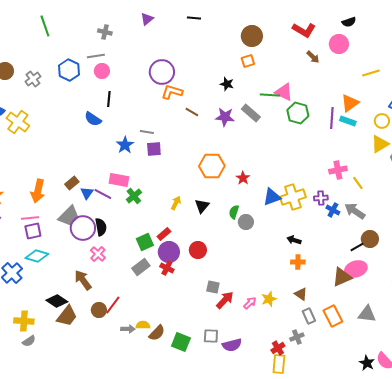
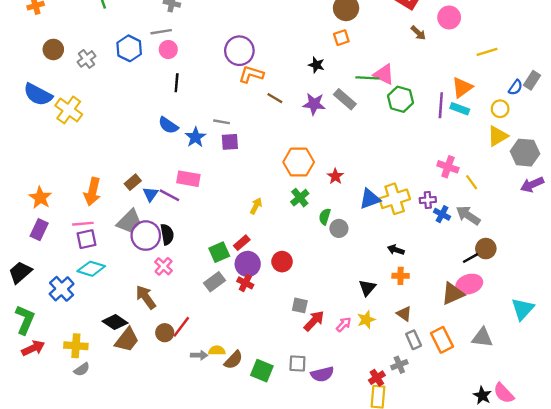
blue semicircle: (93, 119) -> (168, 125), moved
pink cross: (338, 170) -> (448, 167), turned 30
green cross: (134, 196) -> (300, 198), moved
black triangle: (202, 206) -> (367, 288), moved

